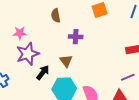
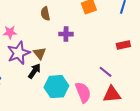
brown triangle: (66, 61) -> (40, 53), moved
purple line: (128, 77) -> (105, 72), moved, turned 64

